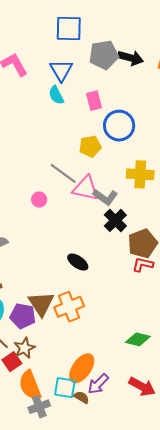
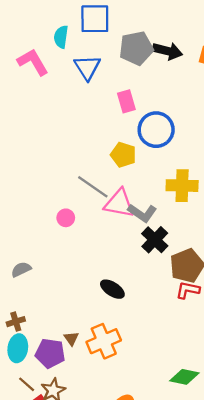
cyan semicircle: (56, 95) -> (61, 37), moved, turned 36
yellow pentagon: (90, 146) -> (123, 155), turned 30
brown triangle: (41, 304) -> (71, 338), size x0.5

